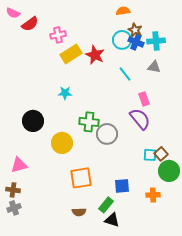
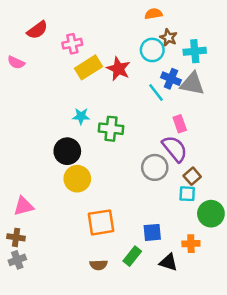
pink semicircle: (13, 13) -> (16, 62), moved
blue cross: (136, 42) -> (171, 79), moved
gray triangle: (154, 67) -> (192, 84), size x1.5
black circle: (33, 121) -> (67, 151), moved
green cross: (89, 122) -> (111, 129), moved
gray circle: (107, 134) -> (155, 167), moved
brown square: (161, 154) -> (192, 176), moved
black triangle: (112, 220) -> (168, 262), moved

